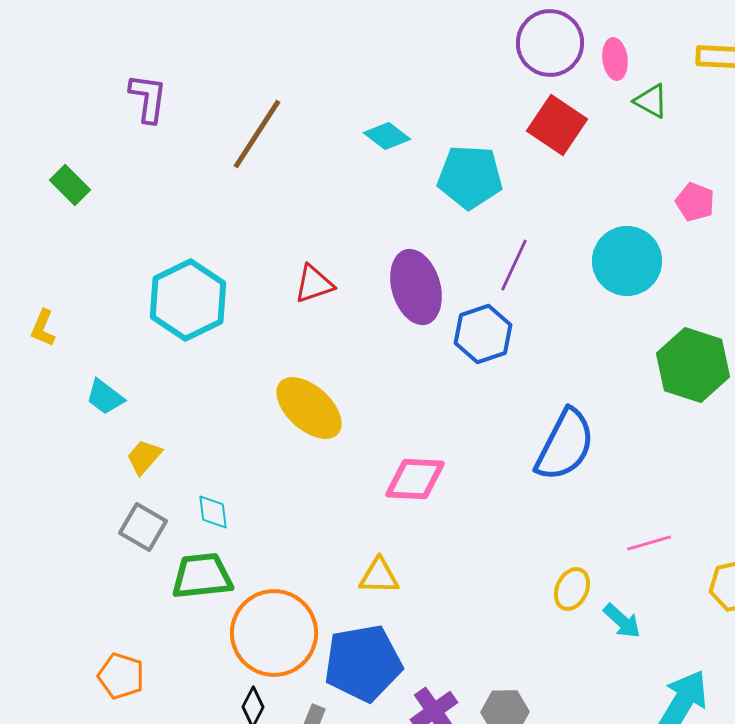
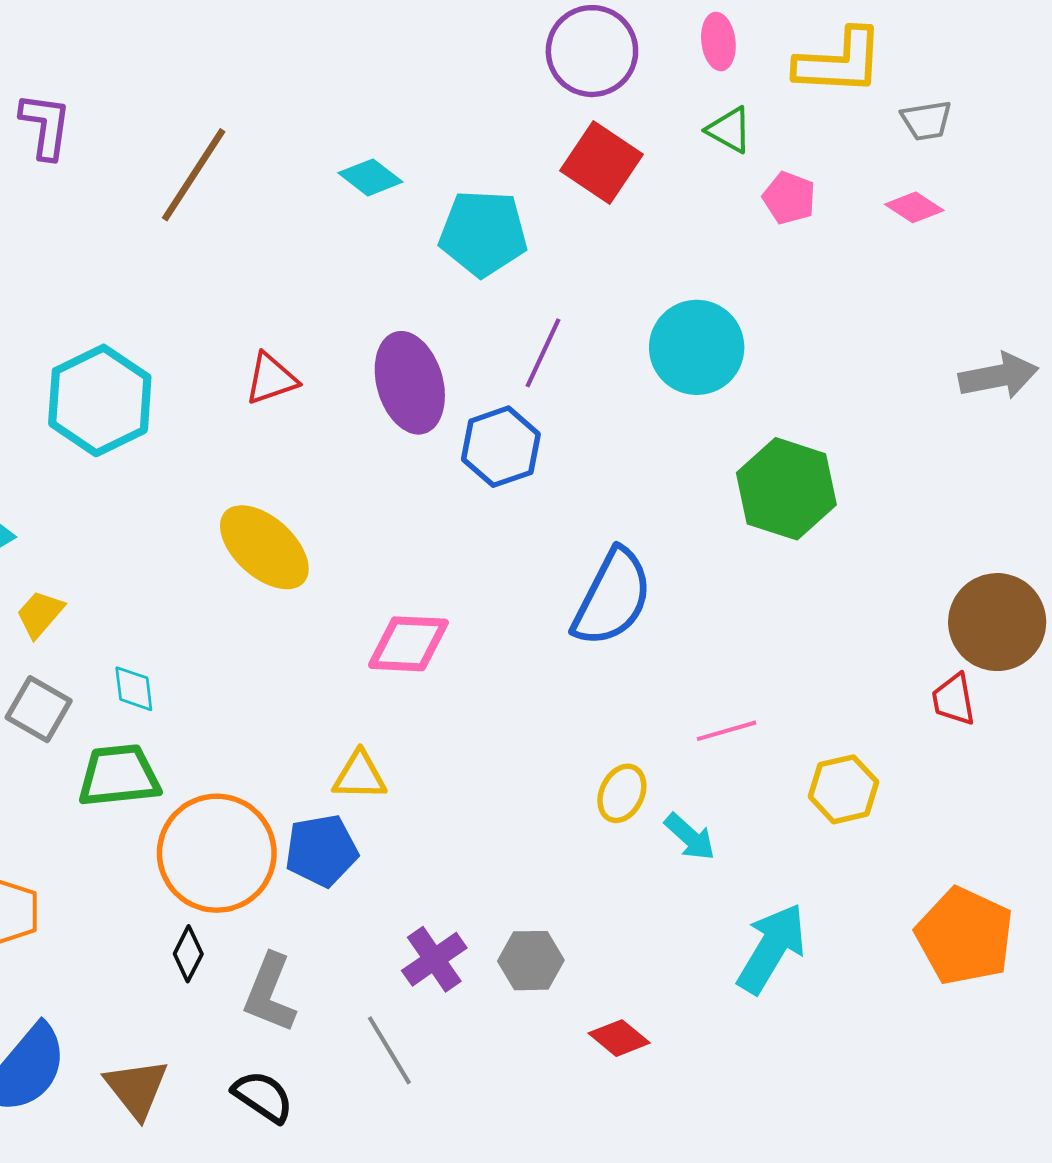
pink ellipse: (615, 59) -> (718, 42), moved
pink pentagon: (695, 202) -> (789, 198), moved
blue pentagon: (363, 663) -> (321, 850), moved, size x0.7

